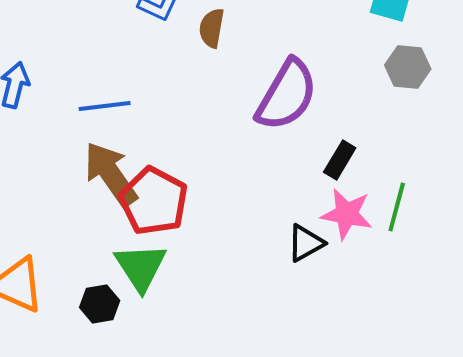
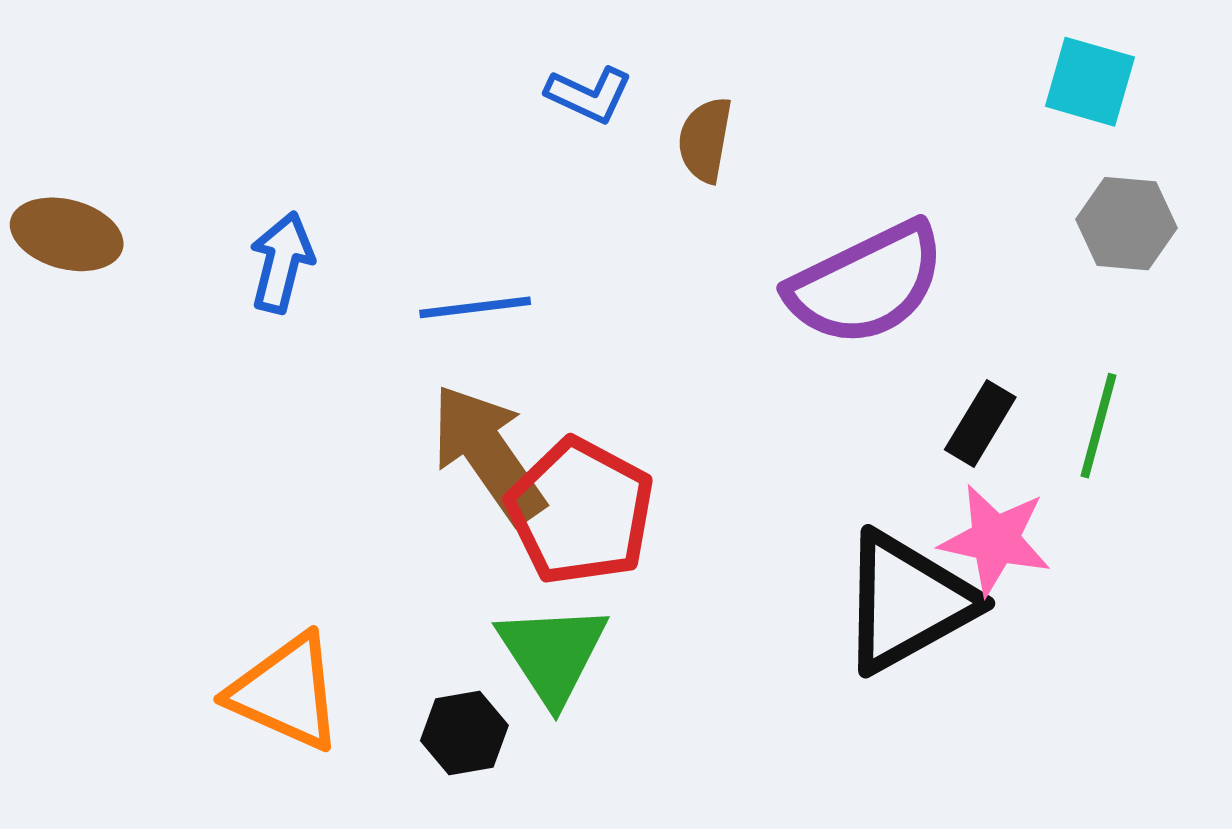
purple semicircle: (287, 95) -> (866, 284), turned 34
green line: (397, 207) -> (1099, 426), moved
black triangle: (306, 243) -> (907, 602), size x1.8

